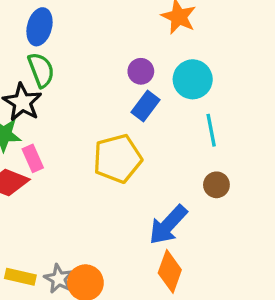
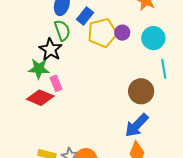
blue rectangle: (145, 106) -> (85, 16), moved
yellow pentagon: (117, 159) -> (102, 33), moved
brown circle: (216, 185) -> (141, 91), moved, size x1.6

